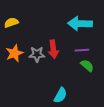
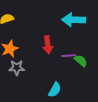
purple line: (82, 50) -> (69, 56), moved
gray star: (37, 54) -> (17, 68), moved

